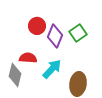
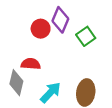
purple diamond: (55, 36) -> (60, 20), moved
cyan arrow: (52, 69) -> (50, 92), moved

